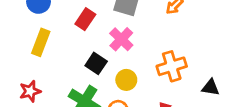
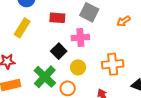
red rectangle: (85, 19) -> (57, 18), turned 49
pink cross: (121, 39) -> (80, 37), turned 30

